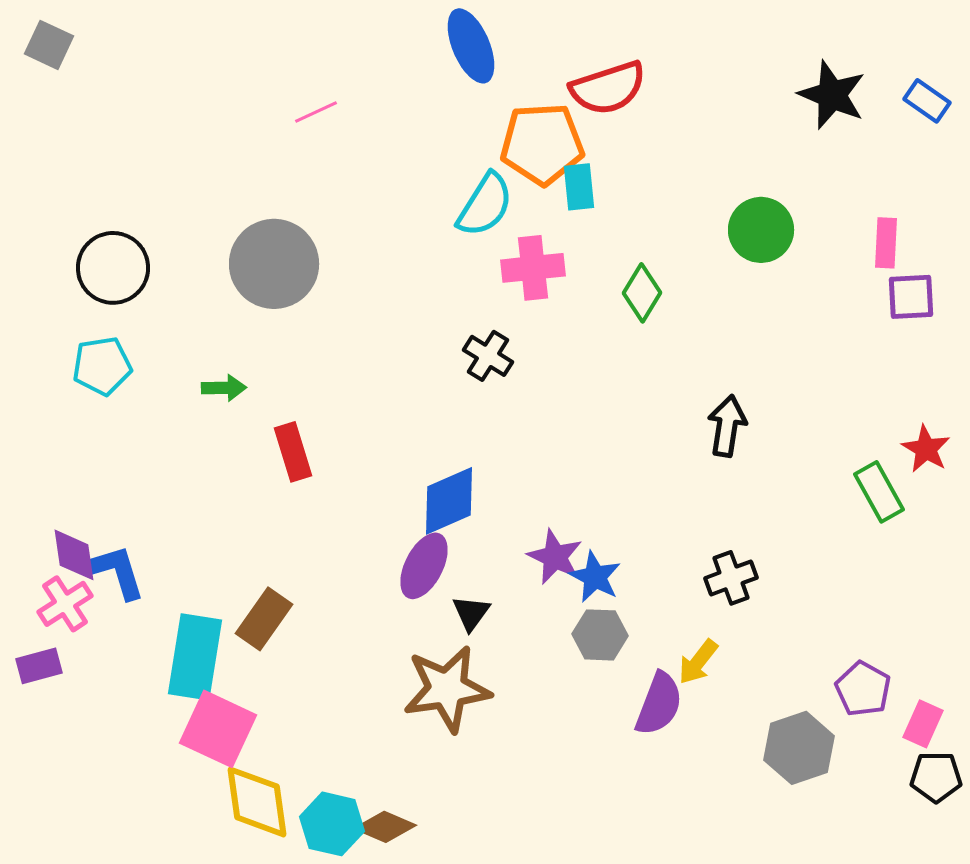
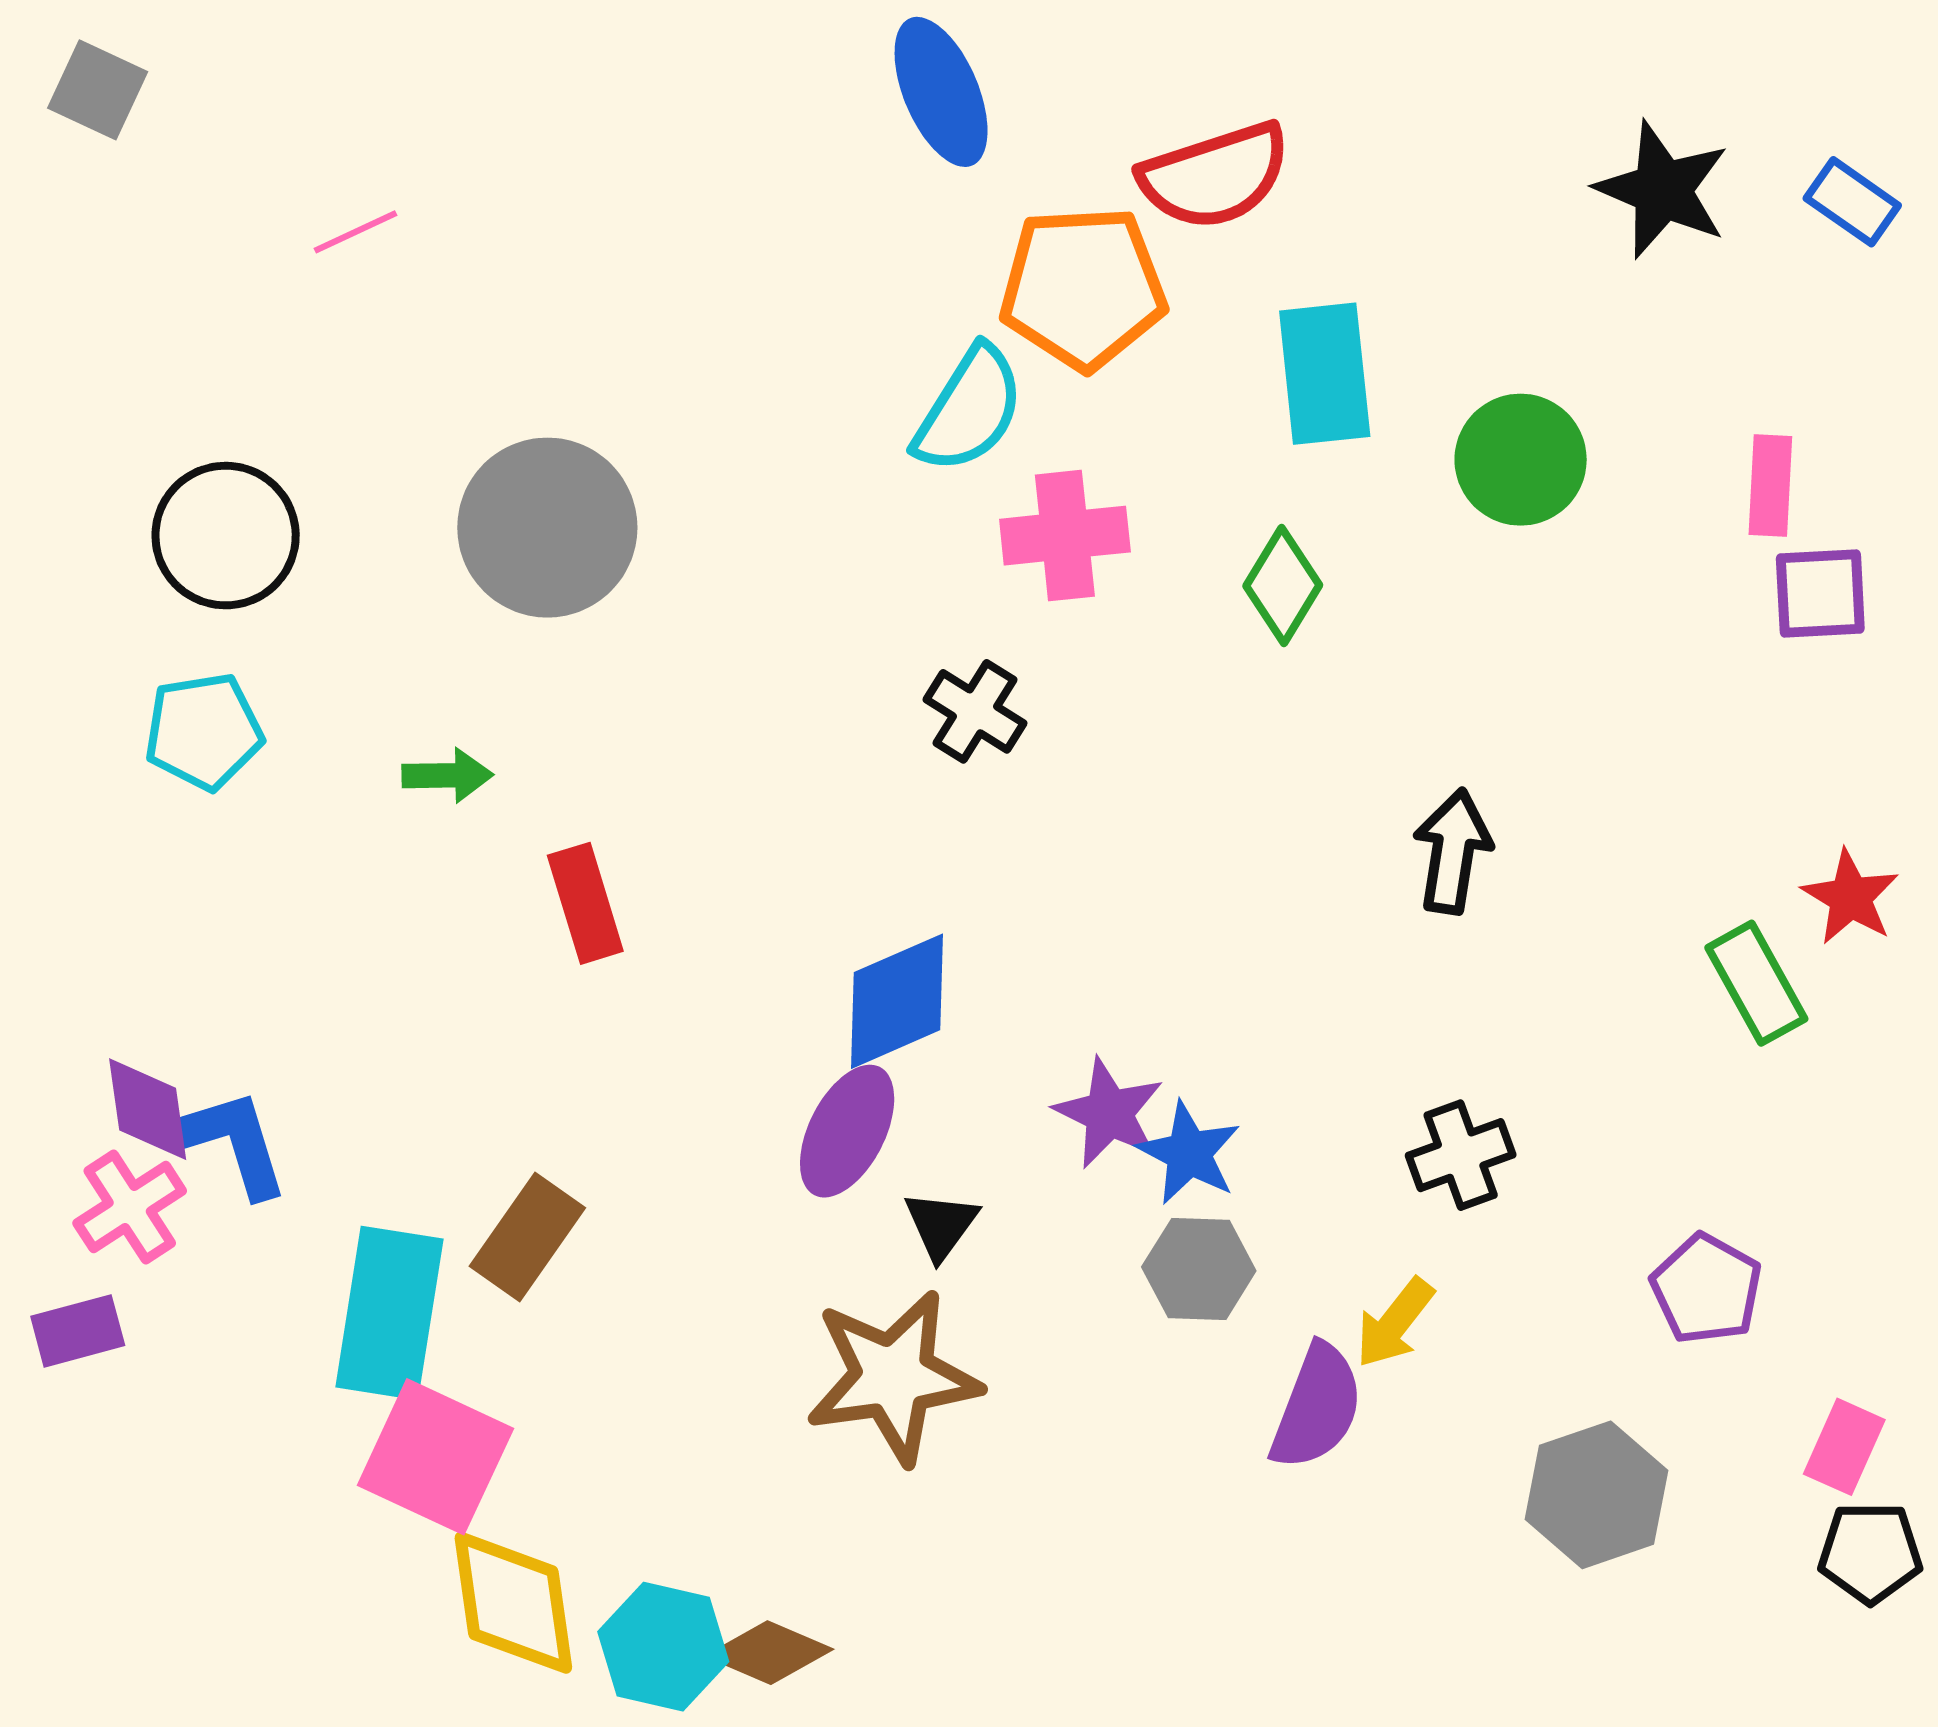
pink line: (316, 112) -> (355, 232), moved
cyan rectangle: (579, 187) -> (1325, 374), moved, size x1.5
purple pentagon: (863, 689) -> (1706, 1289), moved

